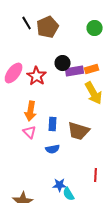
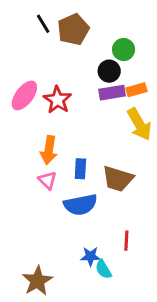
green circle: (95, 28) -> (124, 50), moved
black circle: (63, 63) -> (109, 71), moved
blue semicircle: (53, 149) -> (80, 205), size x1.6
red line: (96, 175) -> (126, 241), moved

